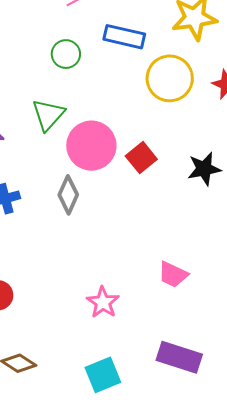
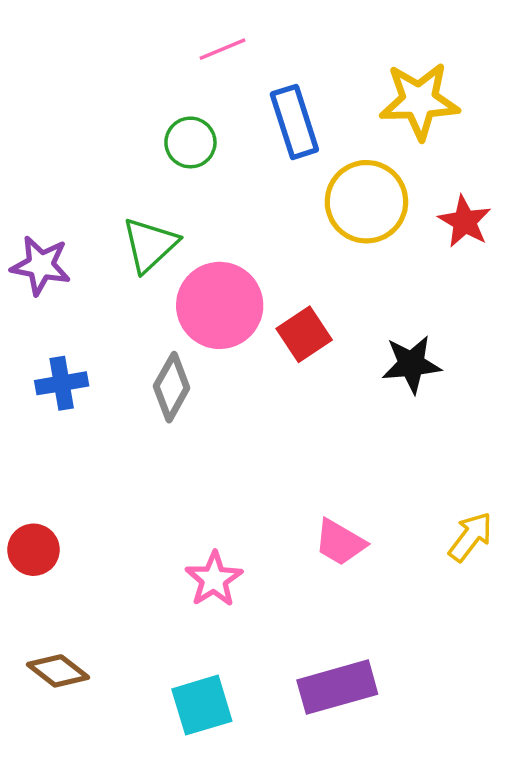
blue rectangle: (124, 37) -> (294, 122), turned 54
purple rectangle: (179, 357) -> (337, 687), turned -39

